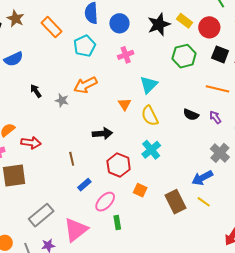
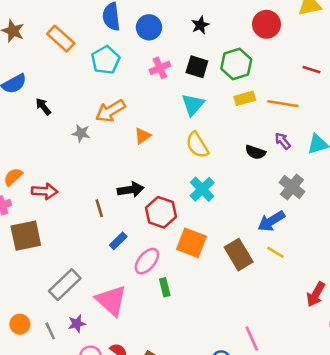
yellow rectangle: (185, 21) -> (245, 98), moved, turned -49
black star: (159, 24) -> (200, 25), size x0.6
black square: (220, 54) -> (197, 67), moved
black arrow: (36, 91) -> (43, 107), moved
orange triangle: (125, 104) -> (143, 136), moved, turned 32
black semicircle: (191, 115) -> (255, 152), moved
black arrow: (102, 134) -> (131, 190), moved
orange square: (140, 190) -> (192, 243), size x1.6
pink triangle: (76, 230) -> (111, 300), turned -36

